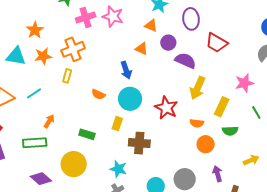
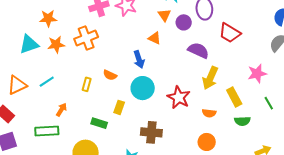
orange triangle: (151, 26) -> (164, 15), turned 32
orange star: (35, 30) -> (48, 18), turned 30
purple circle: (168, 43) -> (184, 22), moved
cyan triangle: (16, 56) -> (29, 44), turned -30
yellow rectangle: (67, 76) -> (87, 84), moved
orange semicircle: (98, 94) -> (110, 75), moved
yellow rectangle: (222, 107) -> (234, 97), turned -54
yellow rectangle: (117, 124) -> (119, 107), moved
orange circle: (206, 144) -> (207, 142), moved

